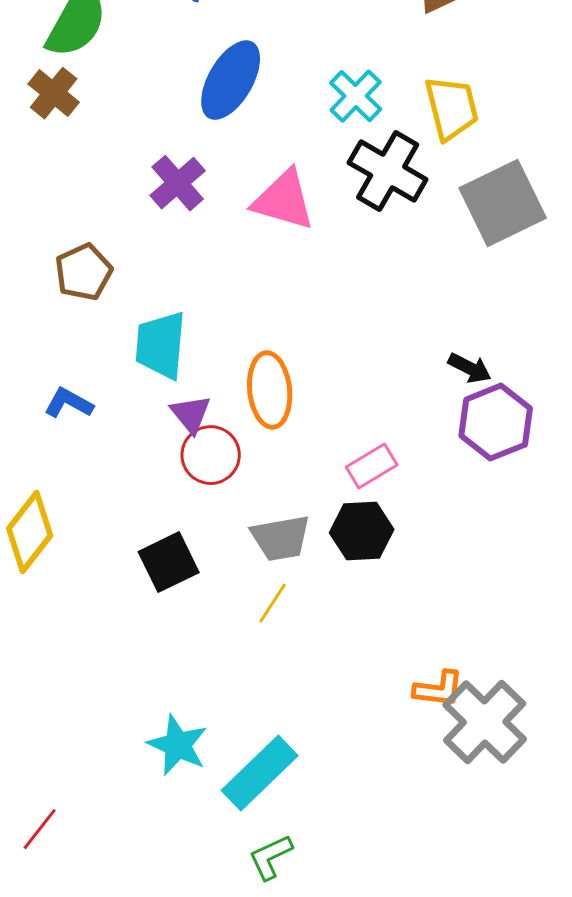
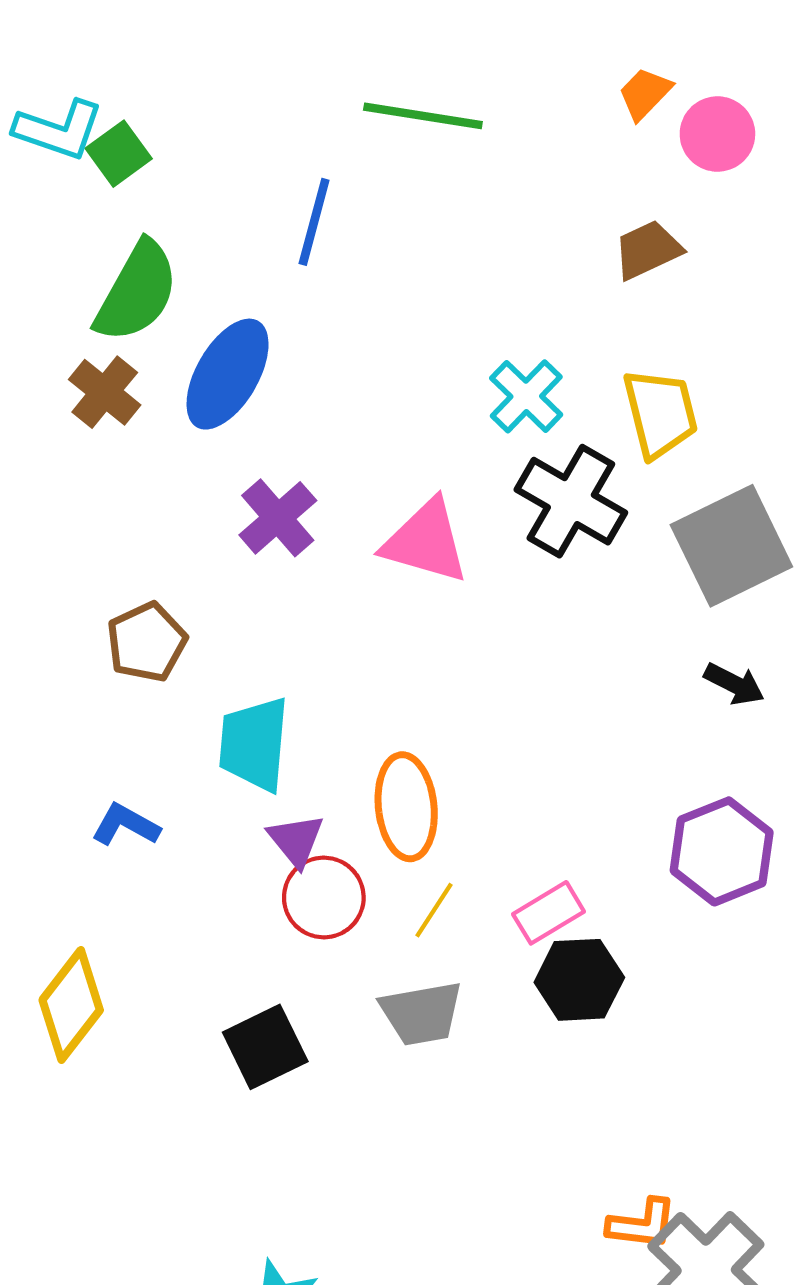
blue ellipse: (231, 80) -> (228, 374), moved
black arrow: (470, 368) -> (734, 684), moved
black hexagon: (362, 531) -> (579, 980), moved
yellow line: (273, 603) -> (434, 910), moved

